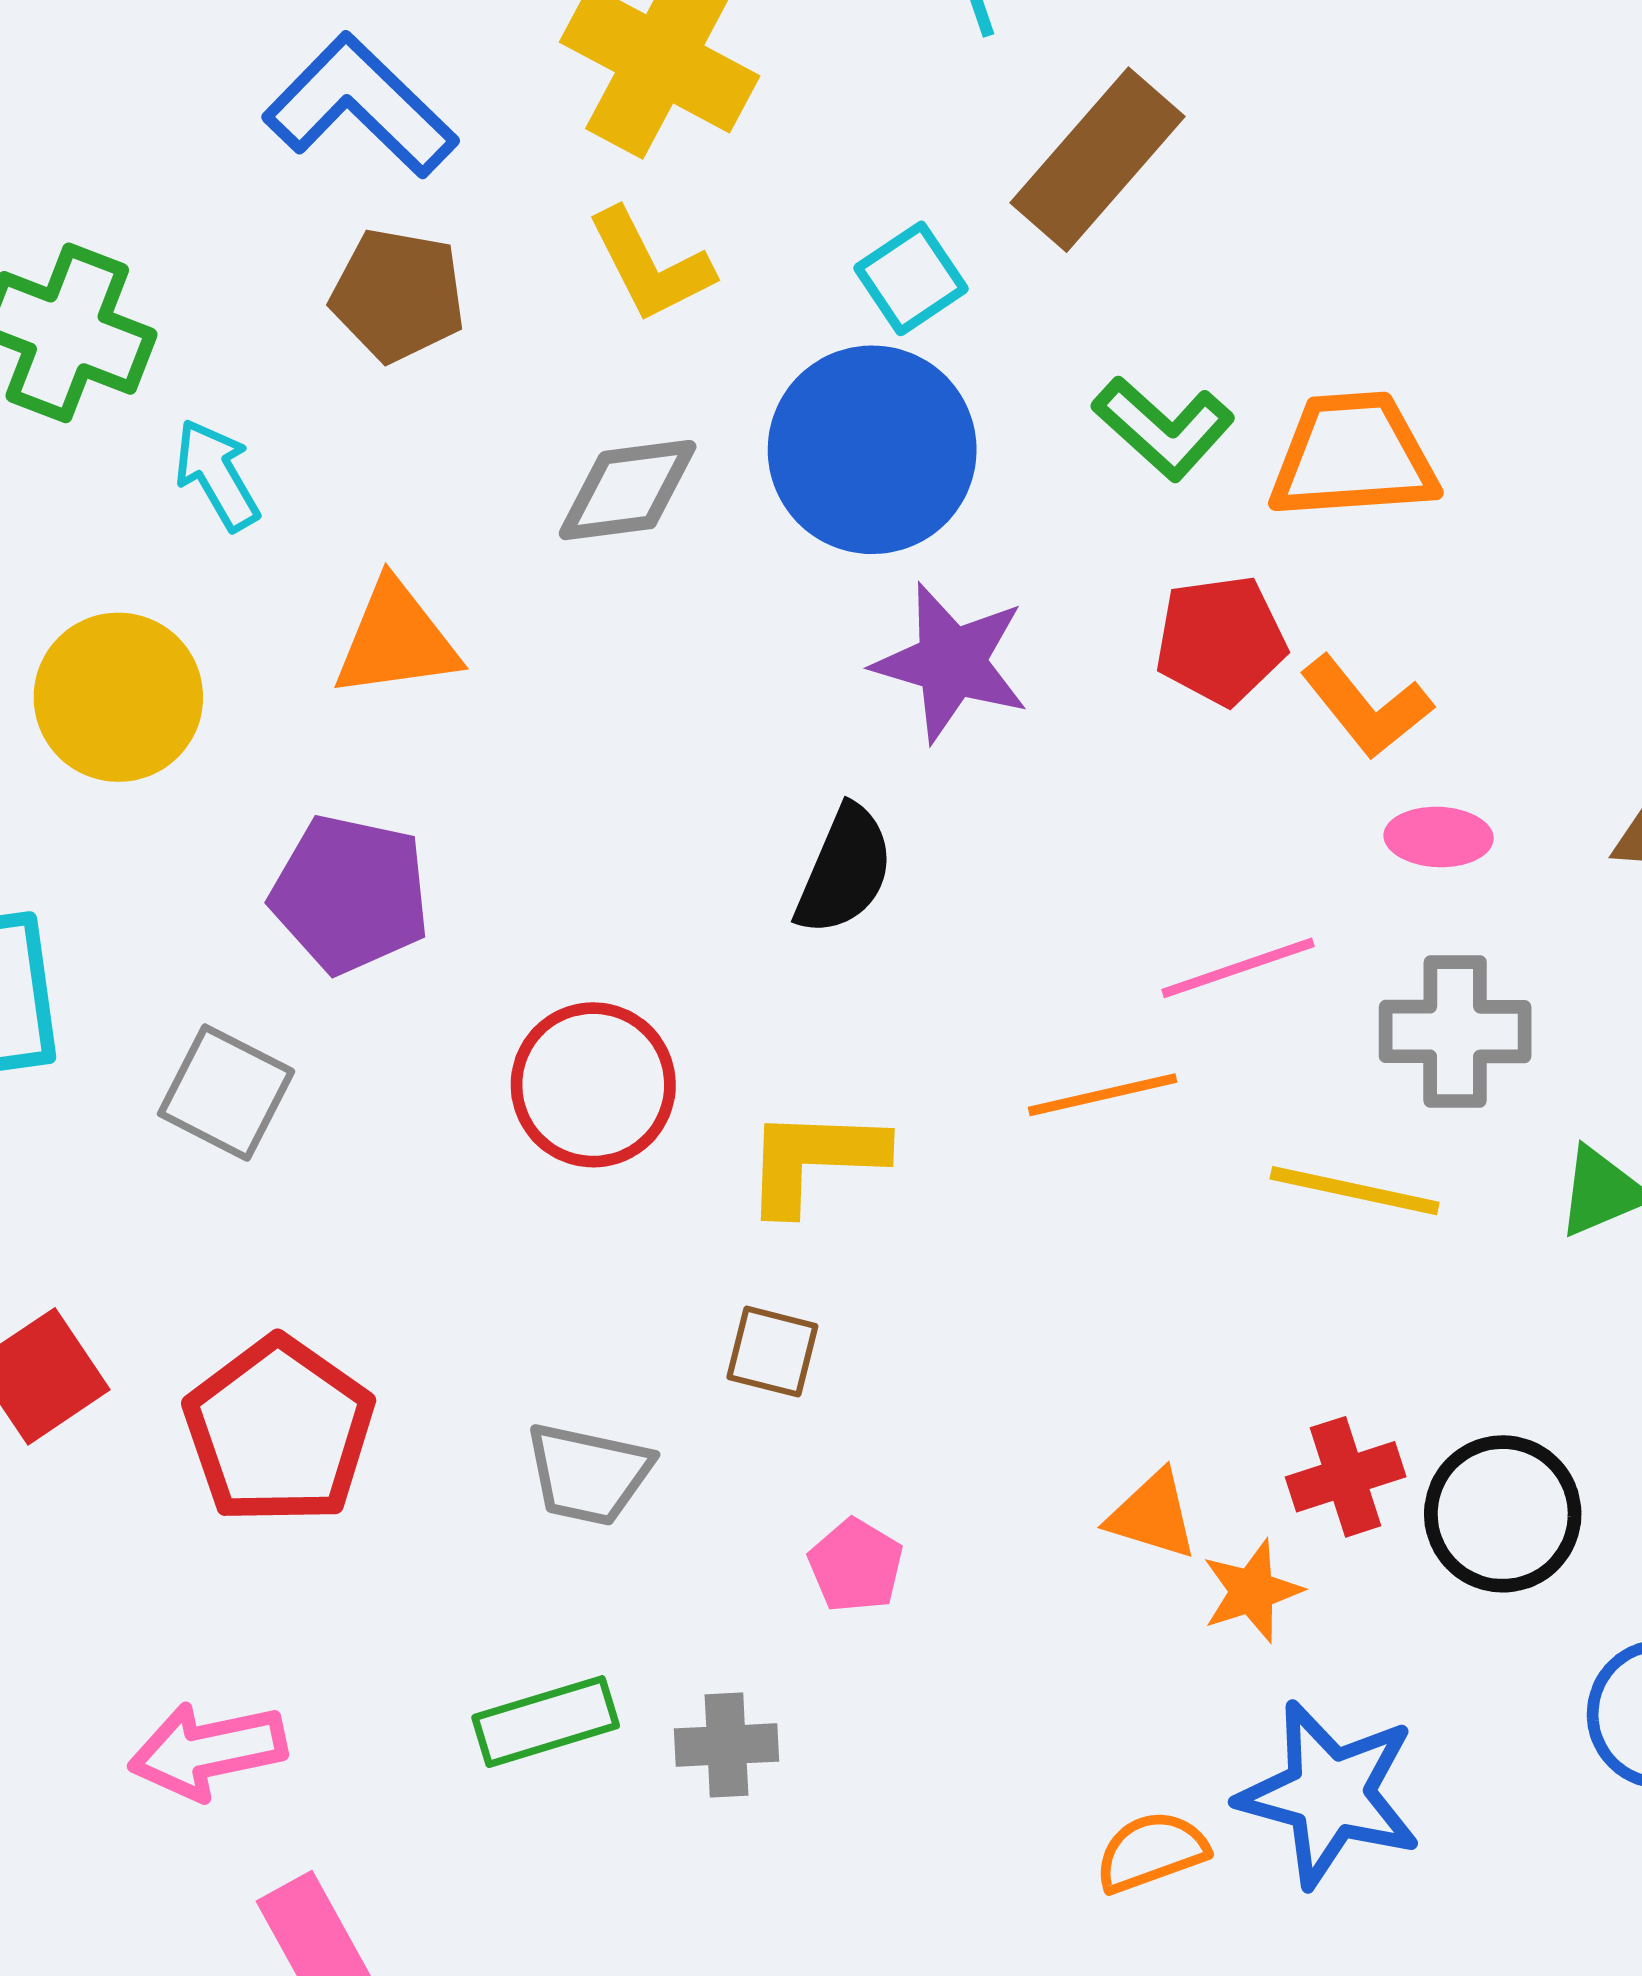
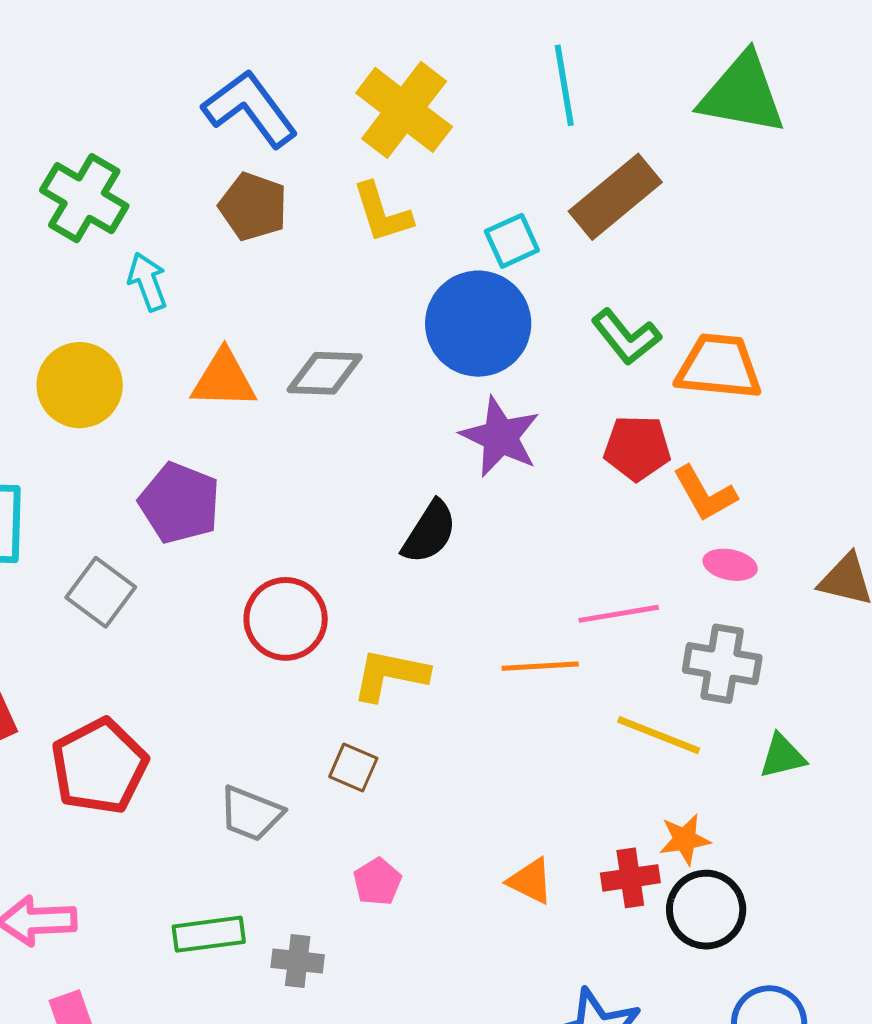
gray diamond: (628, 490) -> (325, 373), moved
orange star: (1252, 1591) -> (685, 839), moved

